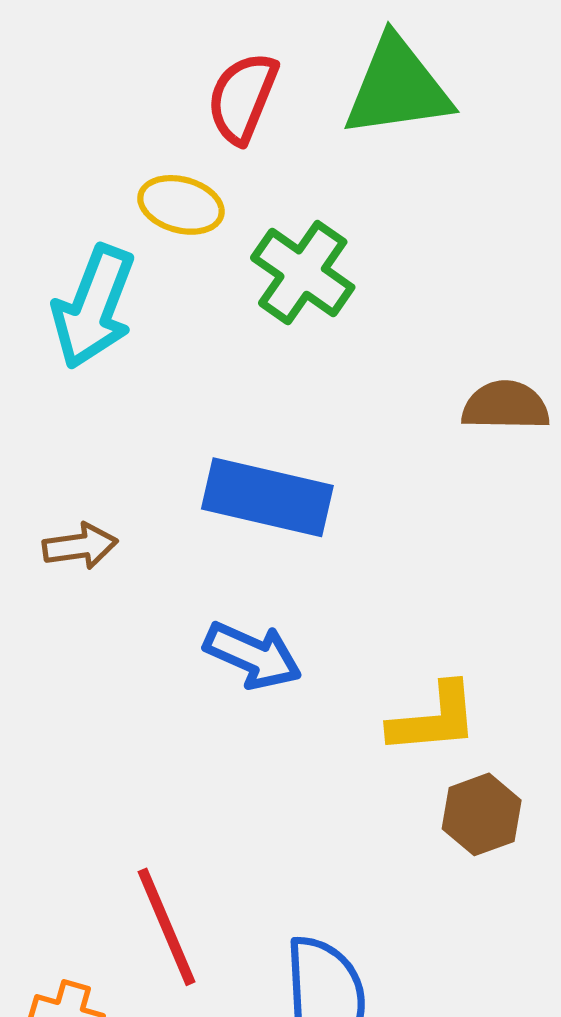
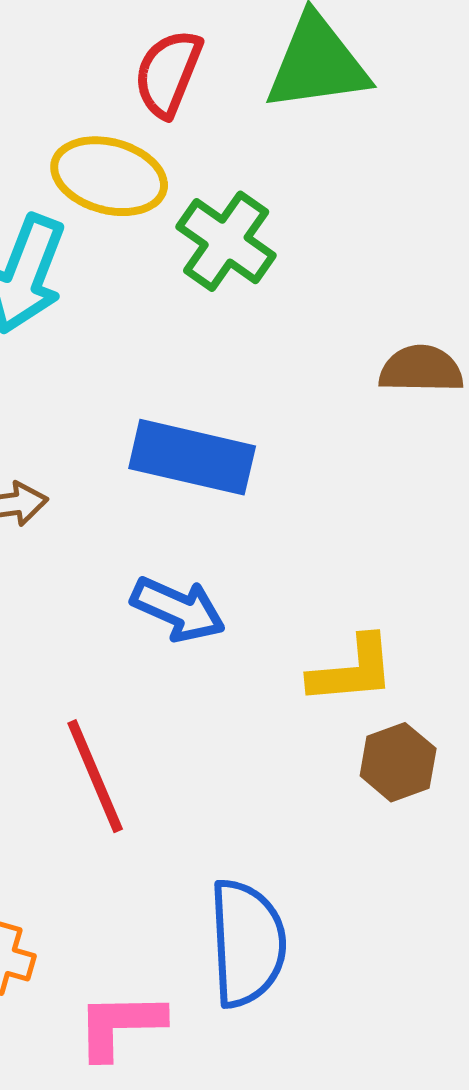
yellow ellipse: (181, 205) -> (109, 176), size x1.4
red line: (166, 927) -> (95, 776), moved

